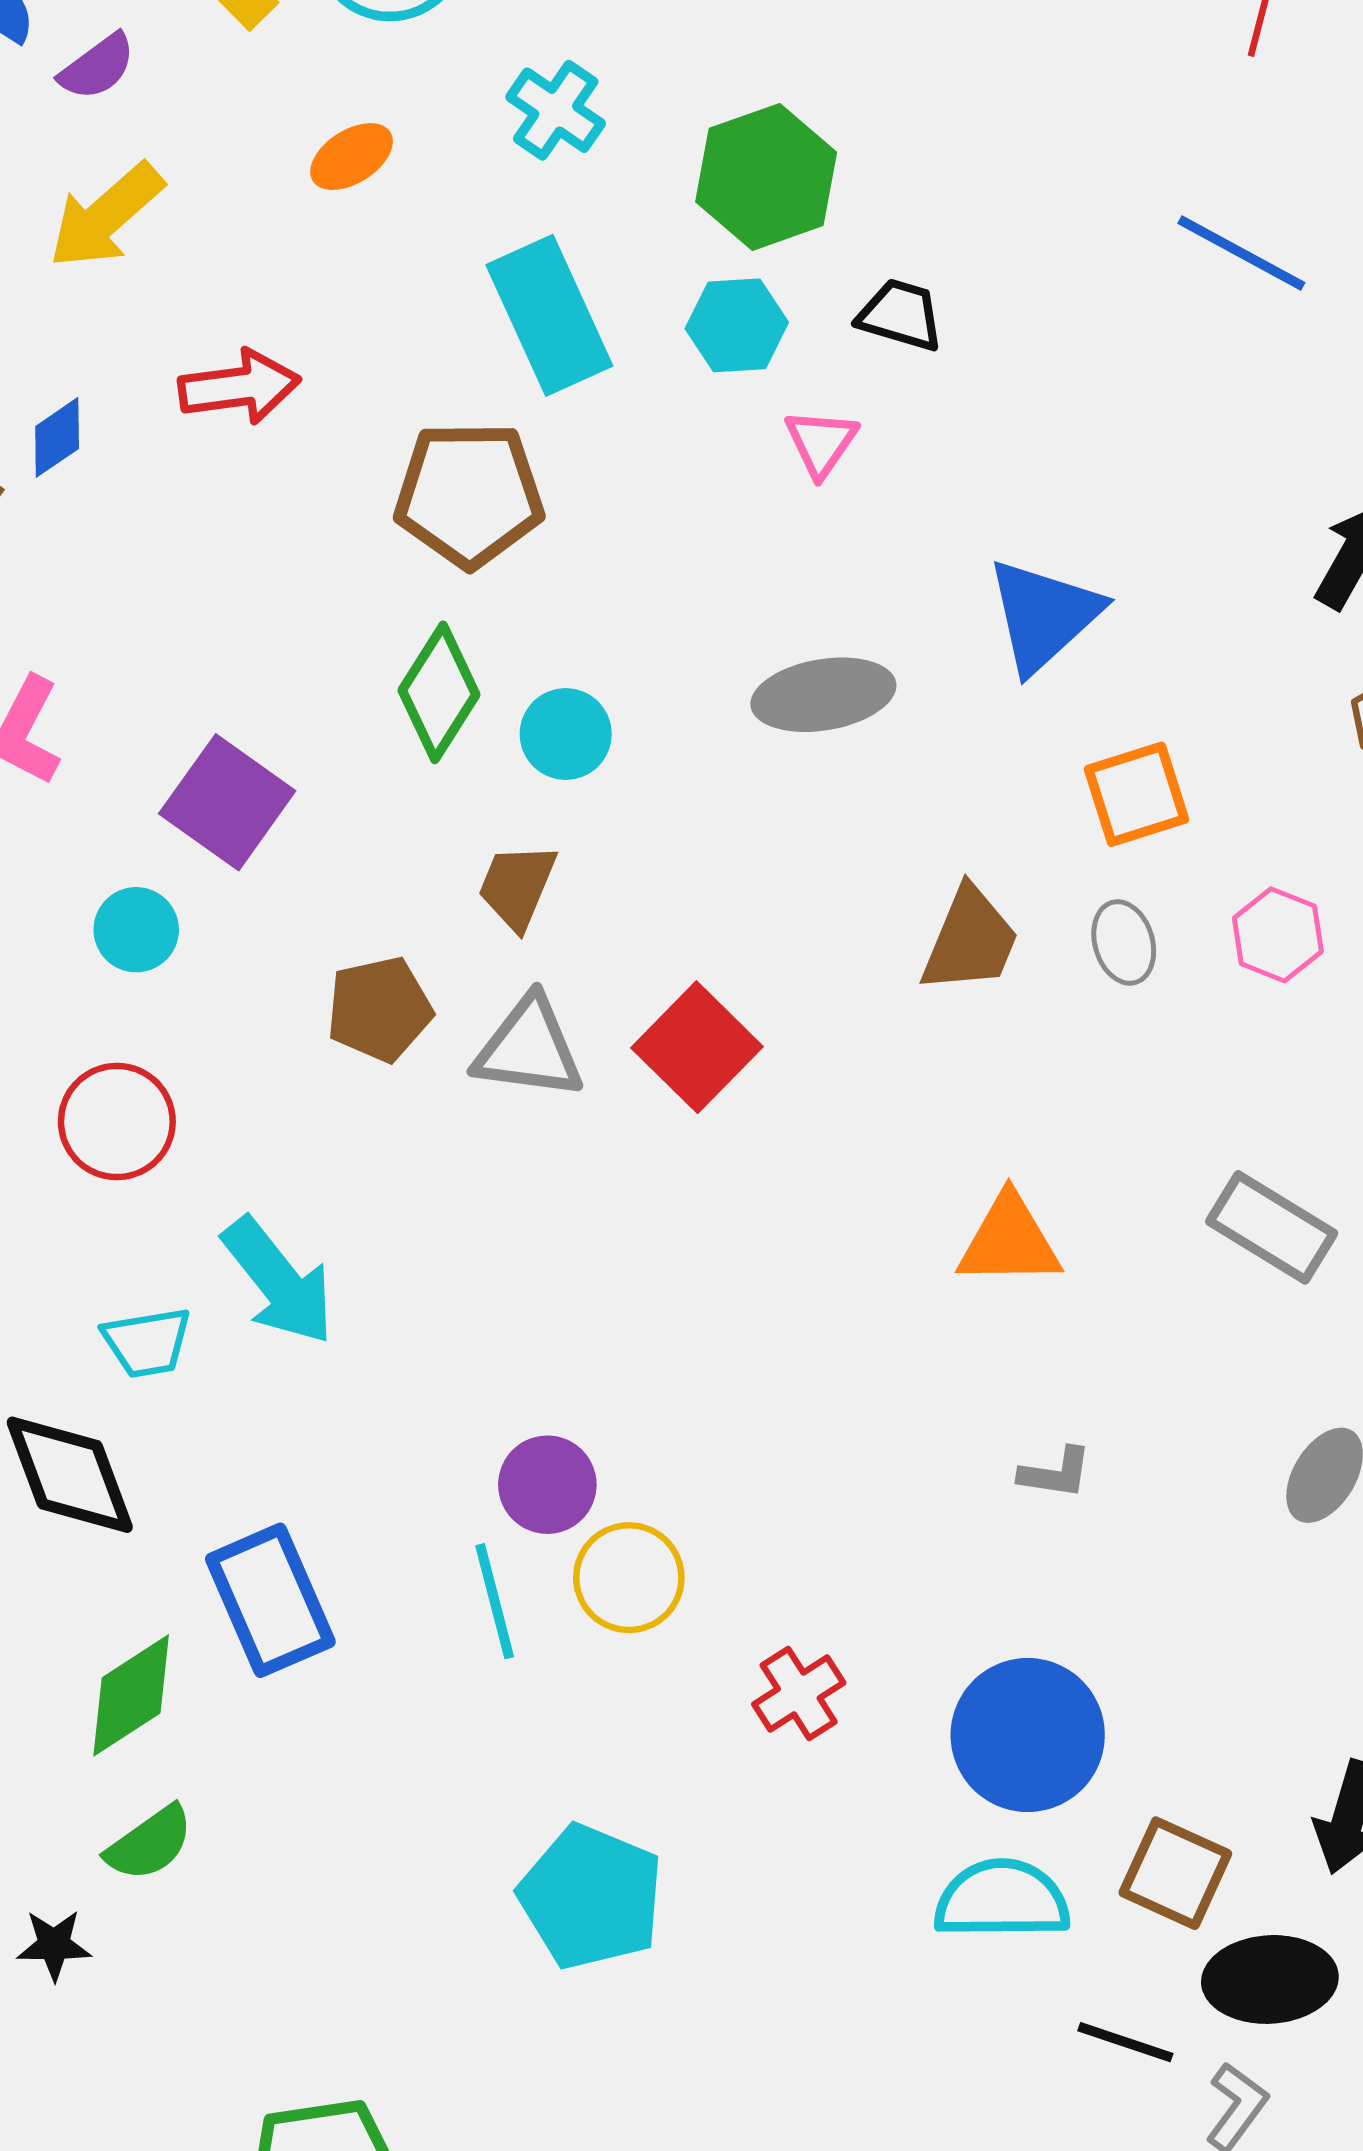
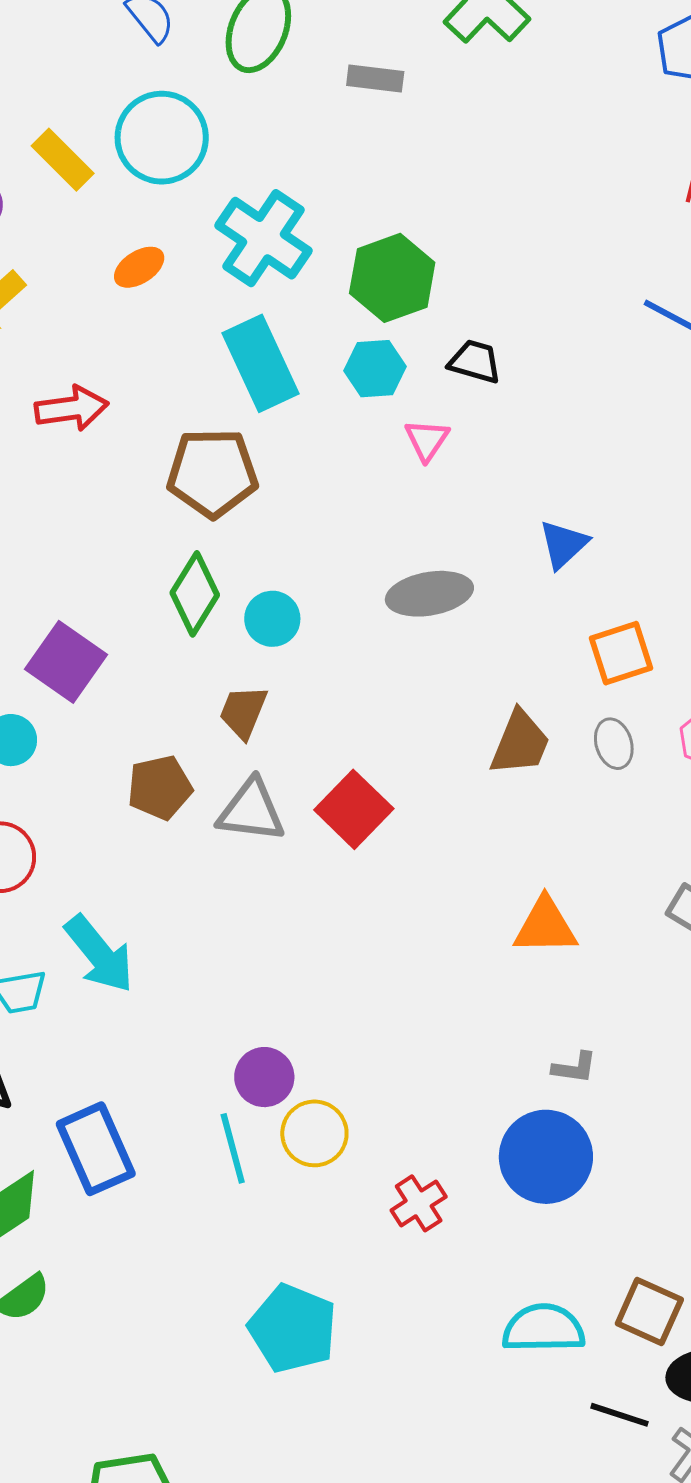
cyan cross: (556, 110) -> (264, 238), size x1.6
blue triangle: (1044, 615) -> (563, 544), size x0.7
blue circle: (1028, 1735) -> (546, 1157), moved

